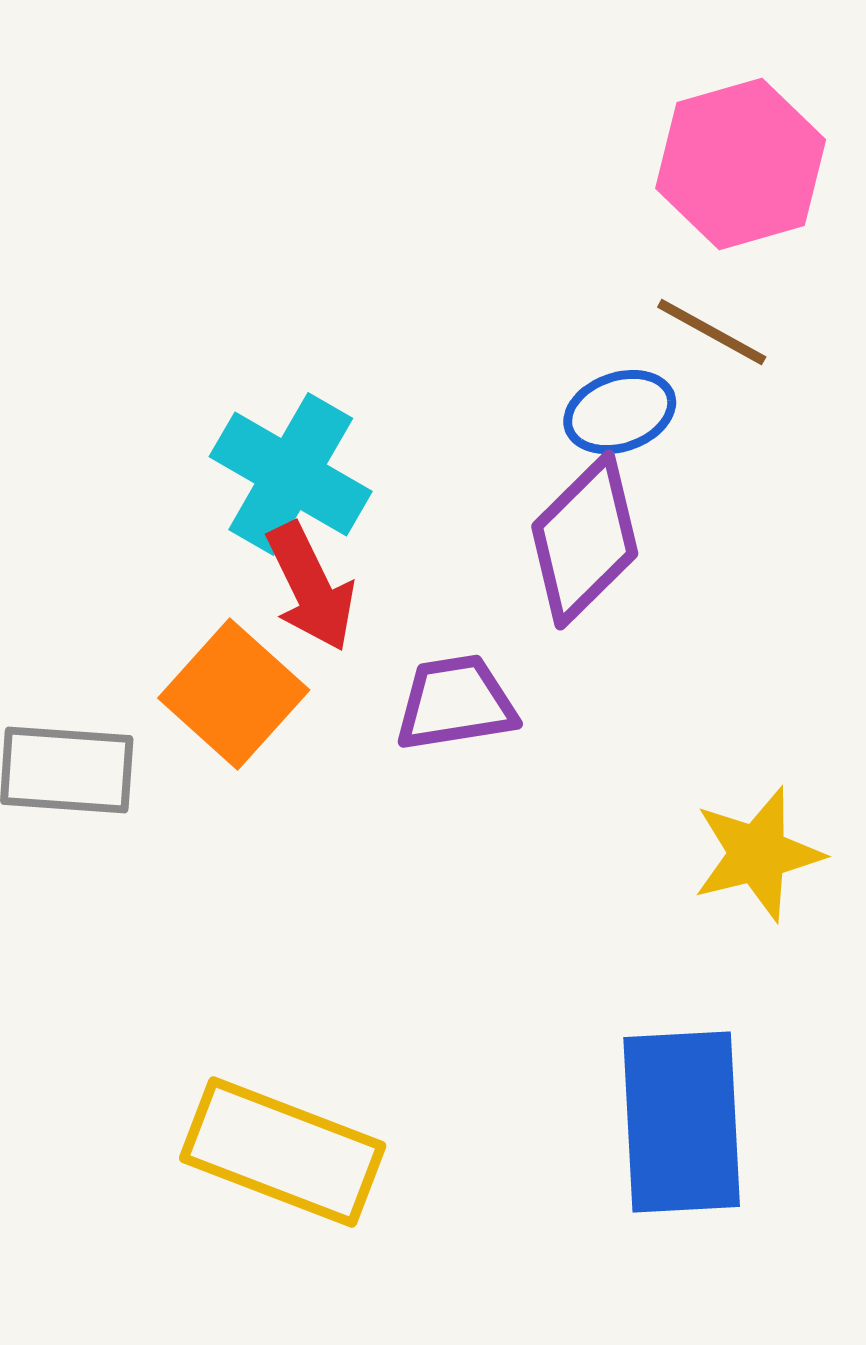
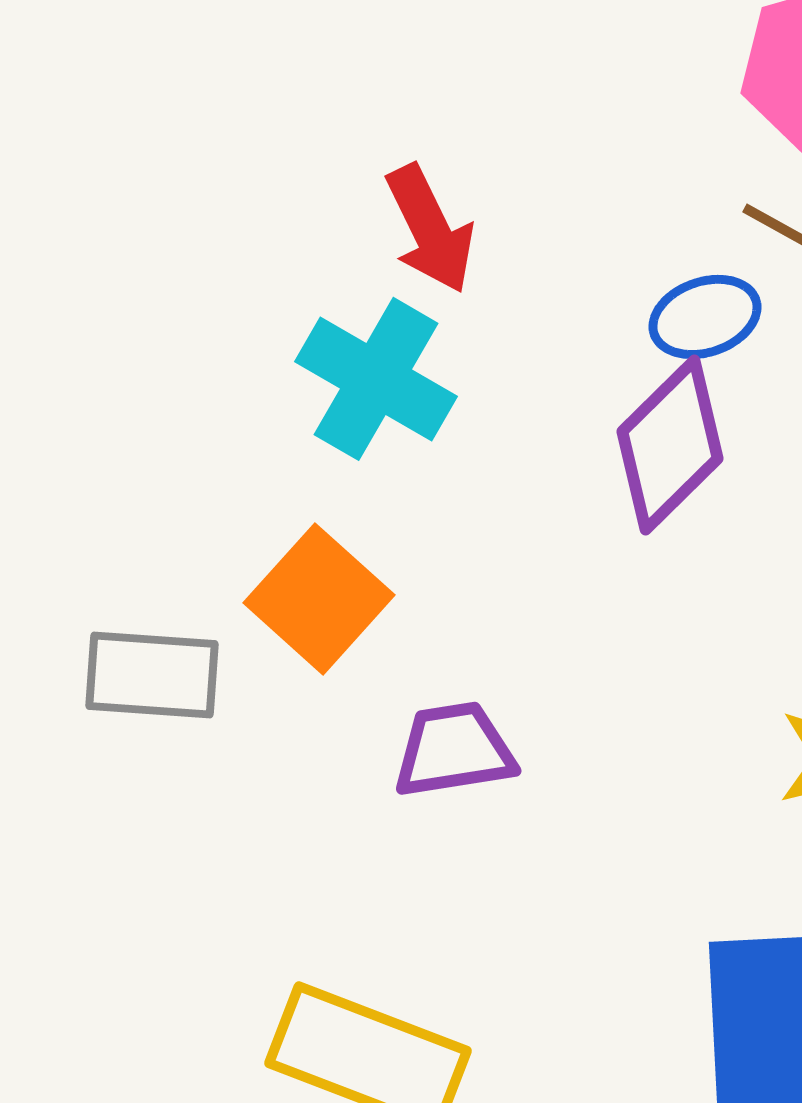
red arrow: (311, 587) -> (430, 229), moved
purple trapezoid: (456, 703) -> (454, 750), moved

